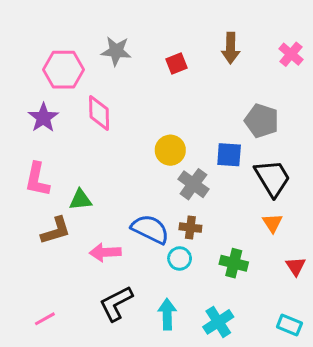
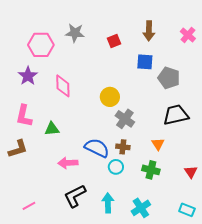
pink diamond: (99, 113) -> (63, 86), moved
blue square: (229, 155) -> (145, 62), moved
black trapezoid: (272, 178) -> (176, 115), turned -72
orange triangle: (272, 223) -> (158, 144), moved
brown L-shape: (56, 231) -> (18, 149), moved

